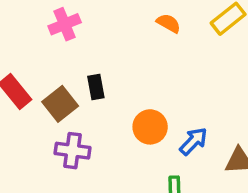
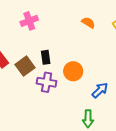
orange circle: (150, 127) -> (73, 71), moved
purple cross: (73, 151) -> (47, 82), moved

